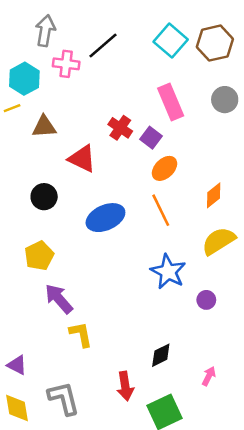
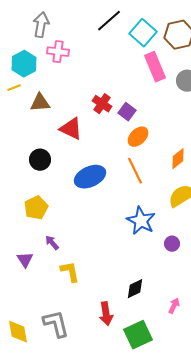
black line: (103, 45) -> (109, 21), moved
pink rectangle: (171, 102) -> (155, 67), moved
purple arrow: (59, 299) -> (52, 243), size x0.6
purple triangle: (17, 365) -> (25, 260), moved, turned 30

